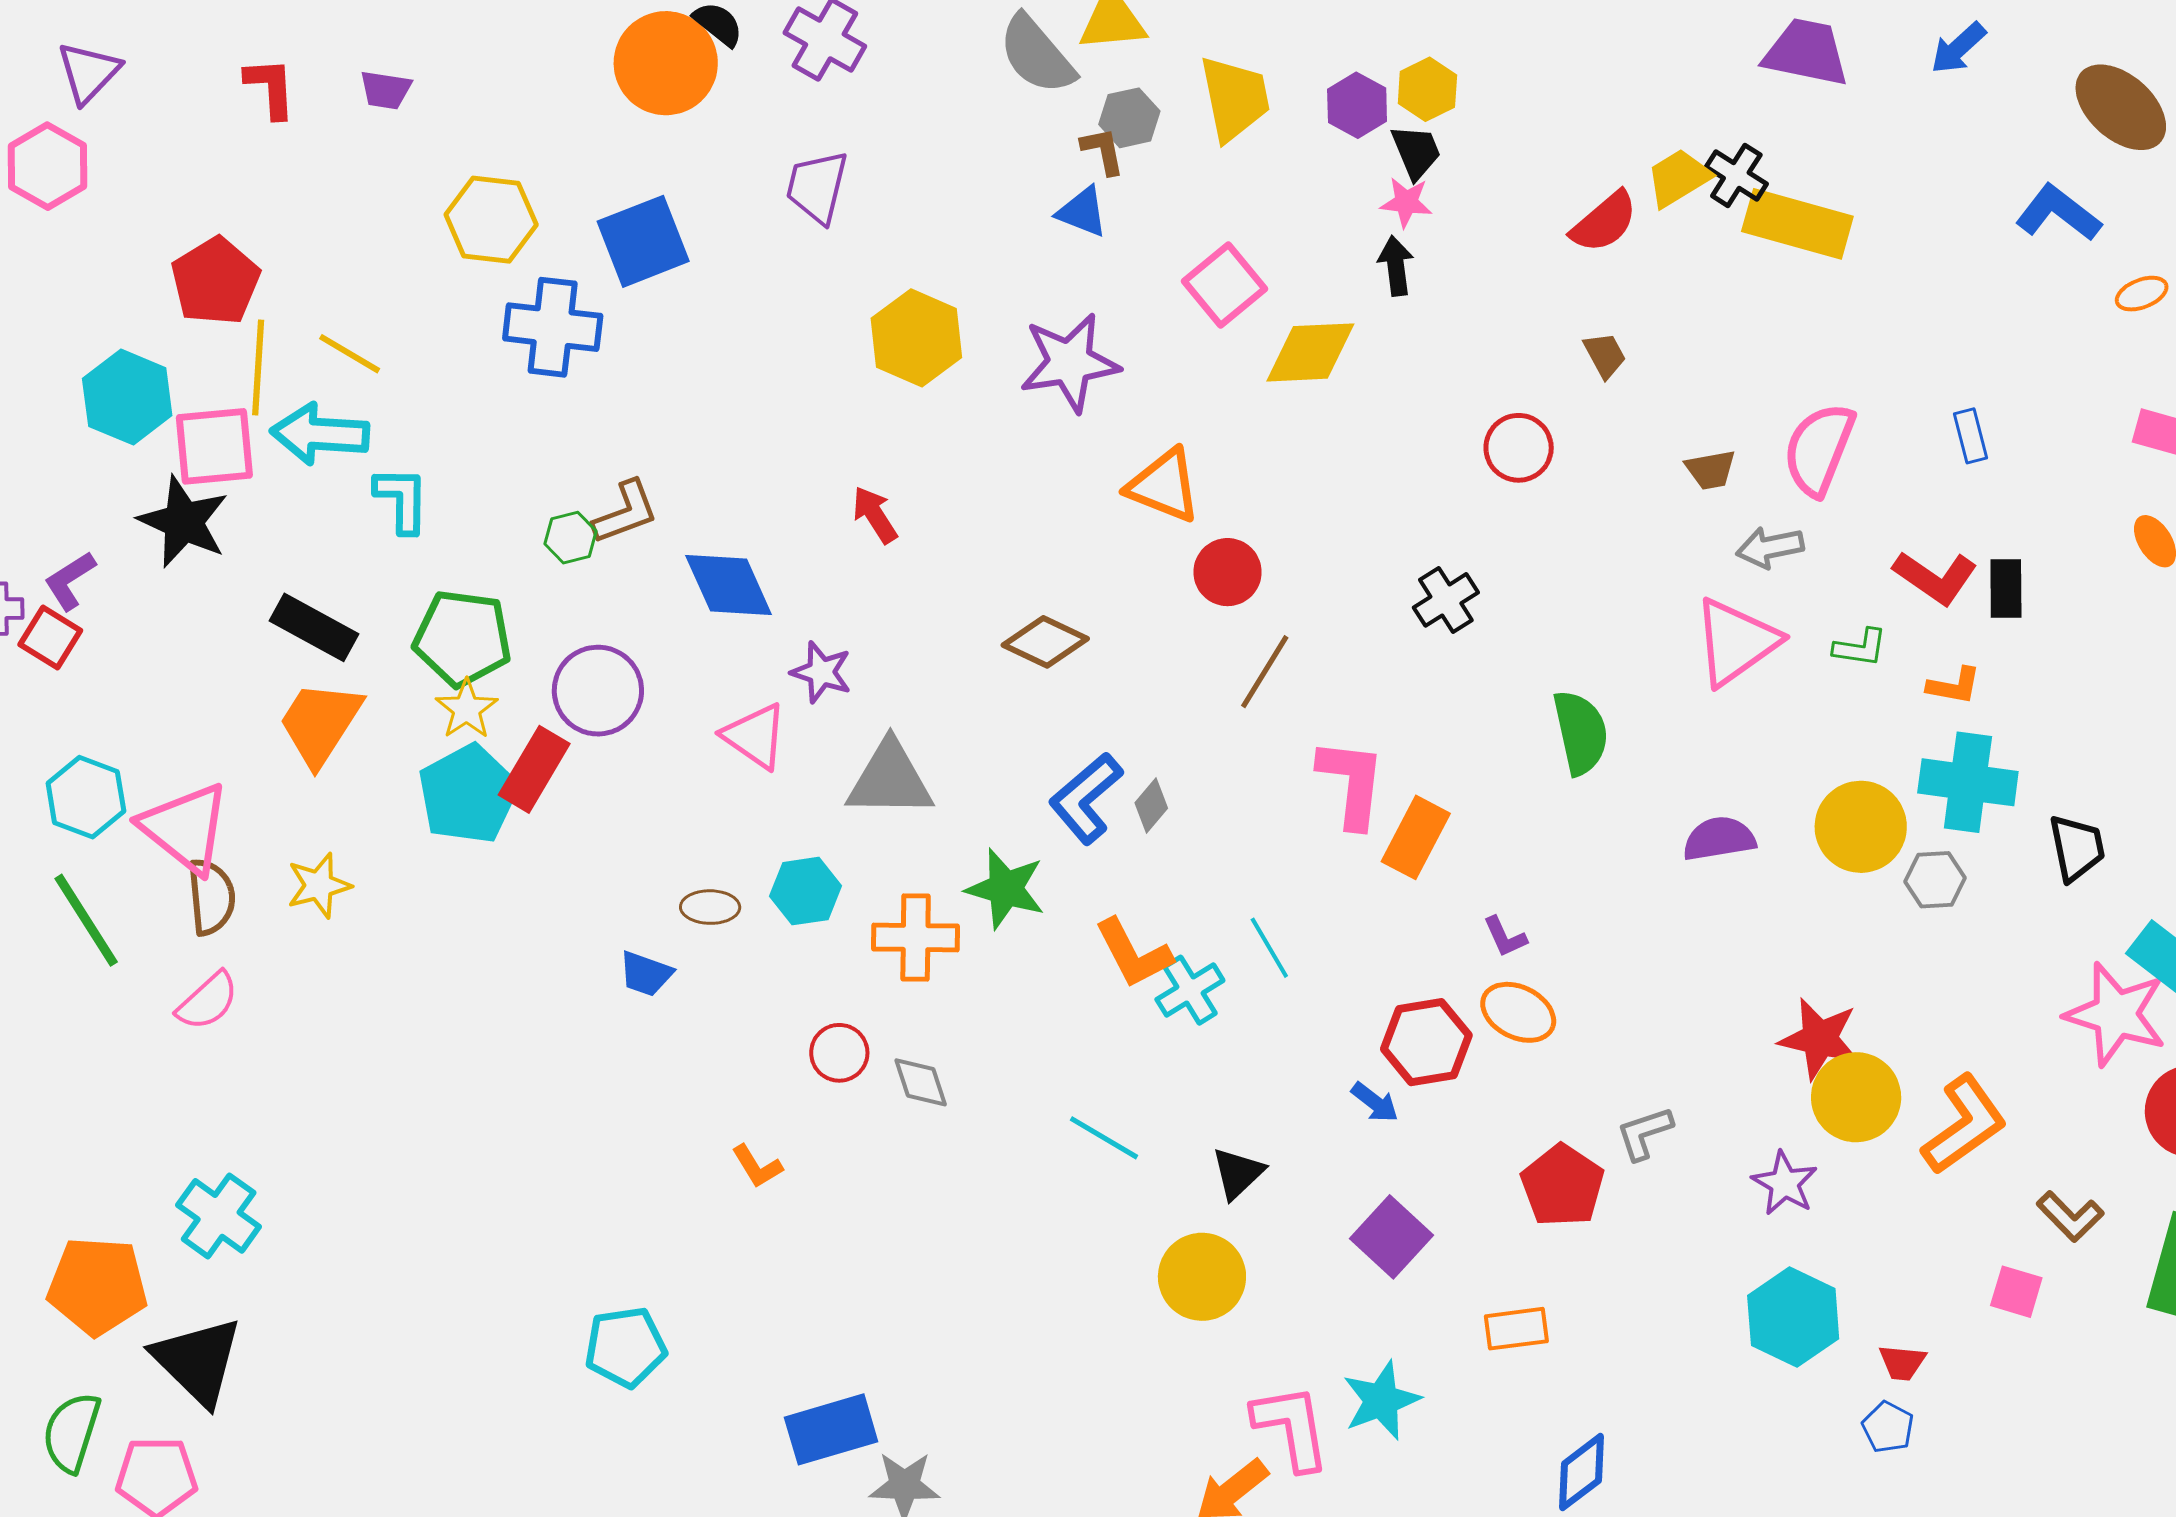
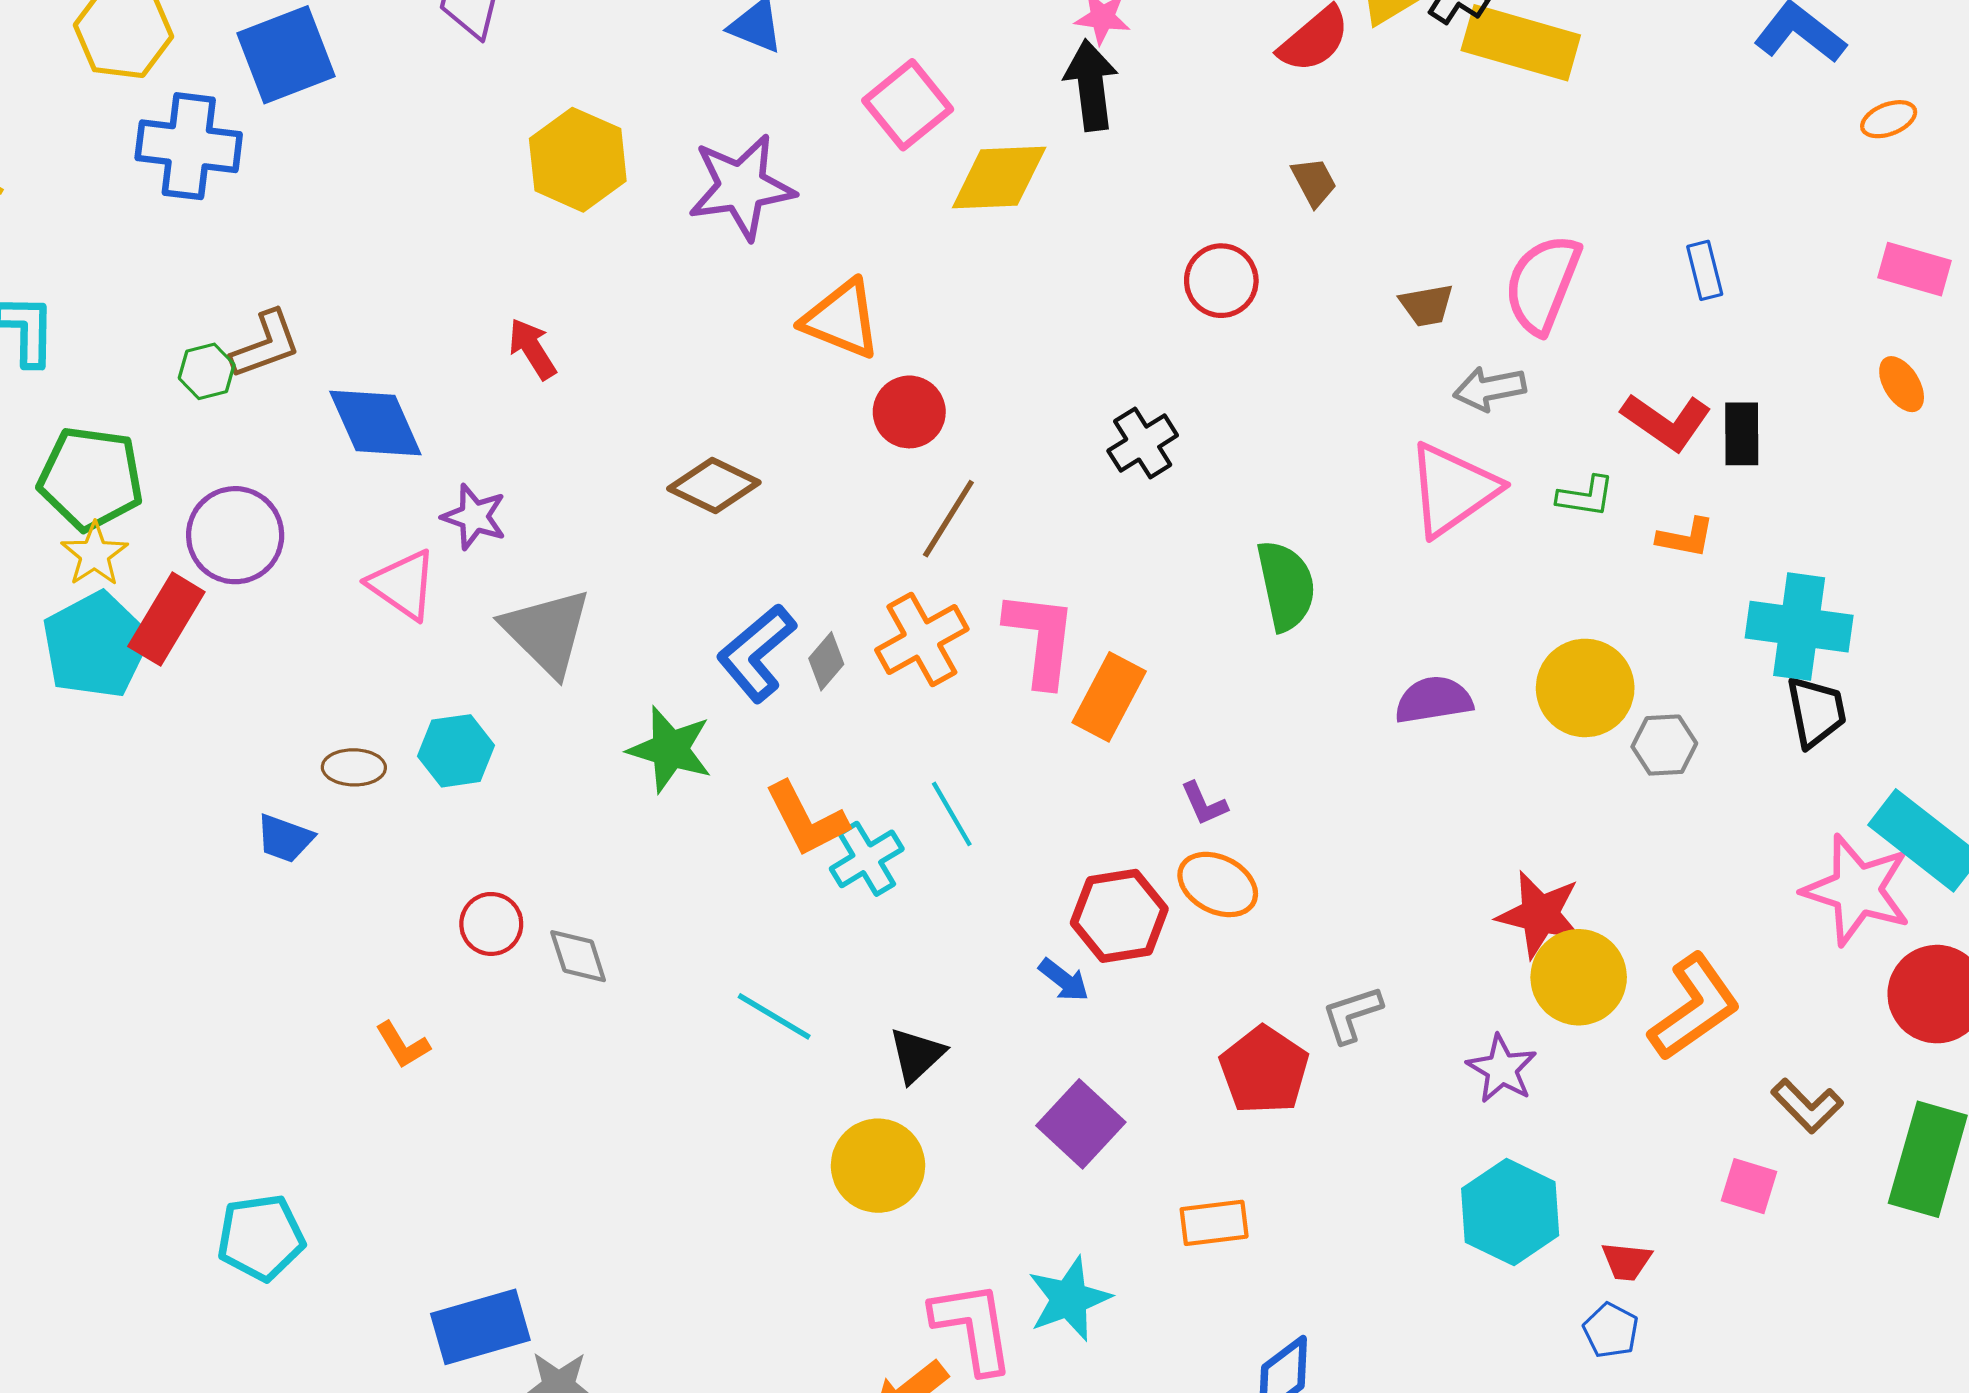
black arrow: (1396, 266) -> (1091, 85), size x1.4
gray triangle: (890, 779) -> (547, 632), turned 44
cyan cross: (1968, 782) -> (1799, 627), moved
orange cross: (916, 937) -> (922, 640), moved, turned -30

